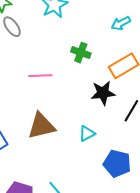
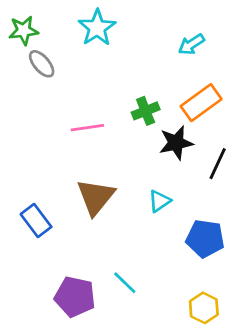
green cross: (81, 53) -> (146, 111), moved, turned -36
brown triangle: (41, 126) -> (96, 197), turned -32

